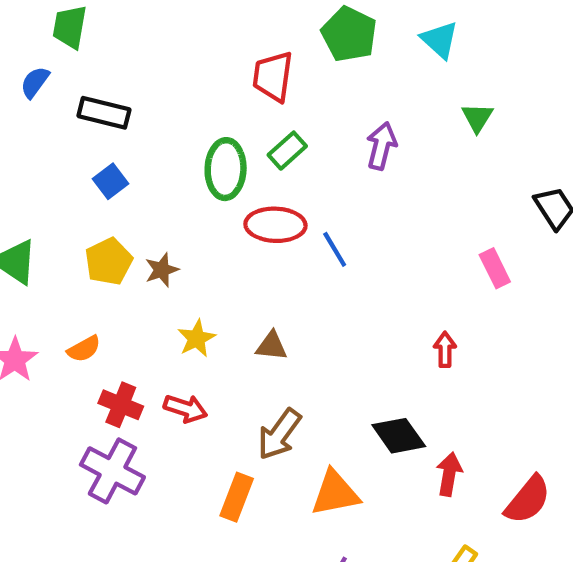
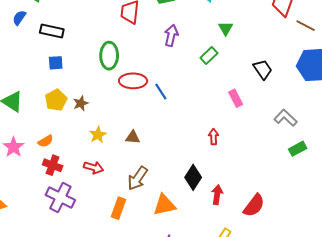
purple arrow: (381, 146) -> (171, 35), moved
green rectangle: (287, 151) -> (209, 55), moved
blue square: (111, 181) -> (56, 63), turned 35
red cross: (121, 405) -> (53, 165), moved
black diamond: (399, 436) -> (193, 177), turned 70

